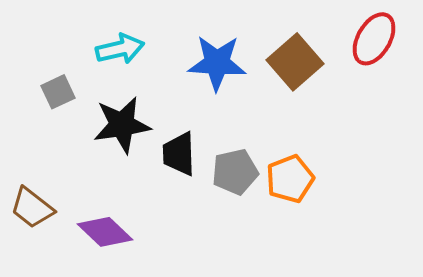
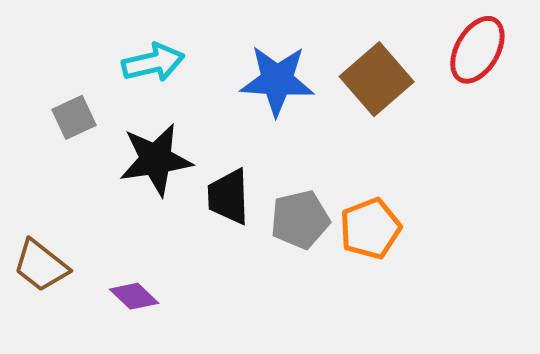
purple diamond: (105, 232) -> (134, 296), size x0.7

